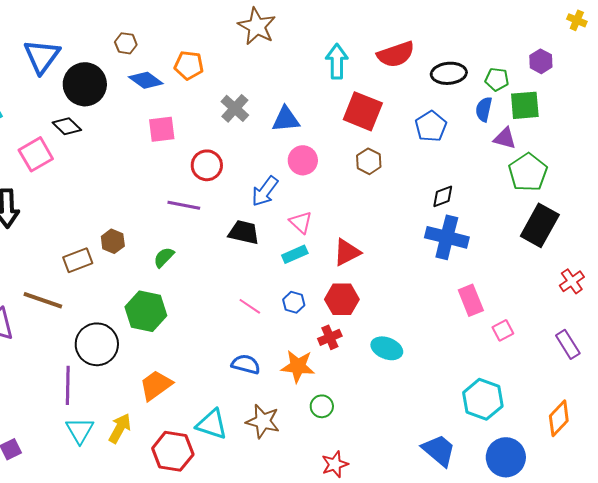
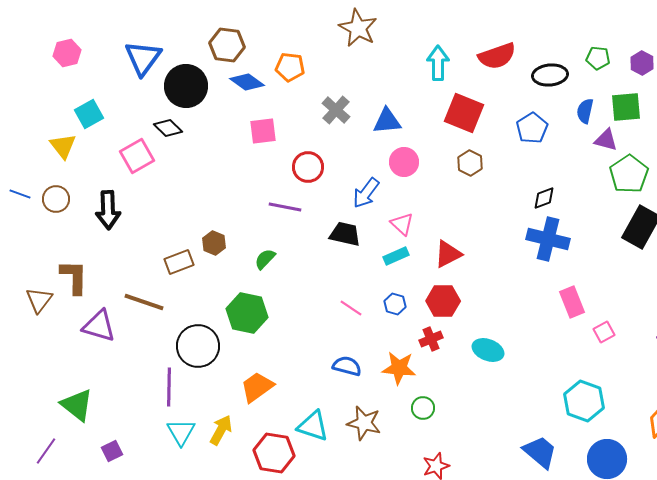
brown hexagon: (126, 43) -> (227, 45), size x1.6
green pentagon: (497, 79) -> (598, 58), moved

